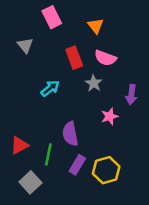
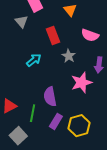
gray triangle: (25, 45) -> (21, 22), moved
pink semicircle: (105, 58) -> (90, 35), moved
pink star: (110, 116) -> (82, 83), size x1.5

